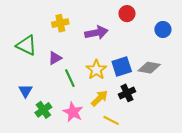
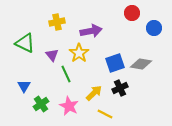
red circle: (127, 14) -> (132, 13), moved
purple triangle: (55, 58) -> (52, 55), turned -40
yellow star: (96, 70) -> (79, 53), moved

